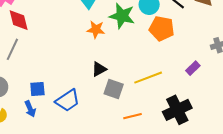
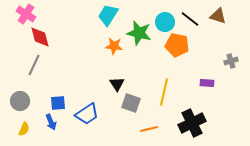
purple rectangle: (193, 68) -> (207, 83), turned 48
black triangle: (99, 69) -> (117, 84), turned -35
yellow line: (148, 78) -> (164, 92), turned -56

